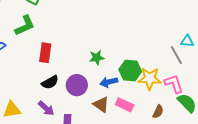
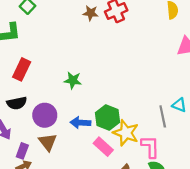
green star: (97, 58) -> (73, 80), moved
brown triangle: (101, 105) -> (48, 142), moved
pink rectangle: (125, 105) -> (103, 147), moved

